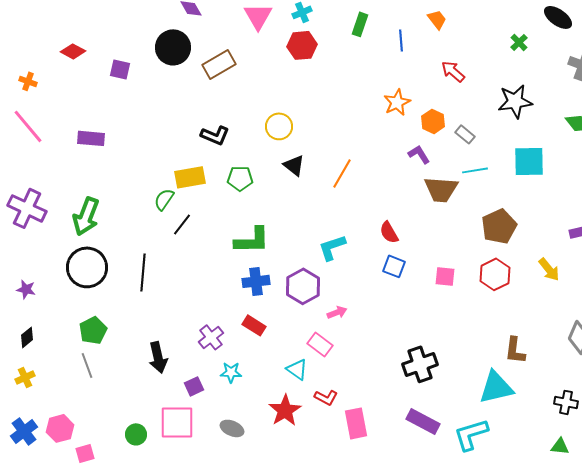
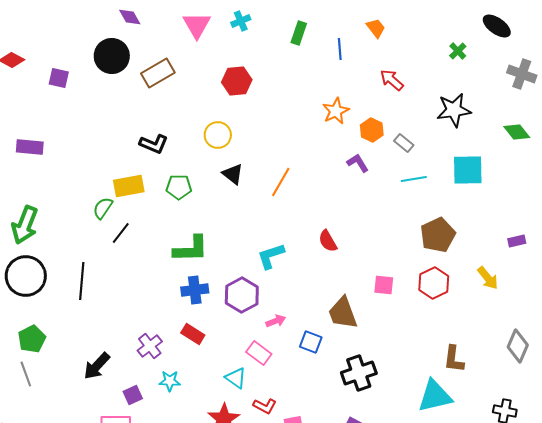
red hexagon: (302, 45) -> (237, 81), moved
brown trapezoid: (441, 189) -> (343, 313), moved, turned 66
blue square: (394, 266) -> (311, 342), moved
black arrow: (158, 357) -> (97, 366), turned 56

